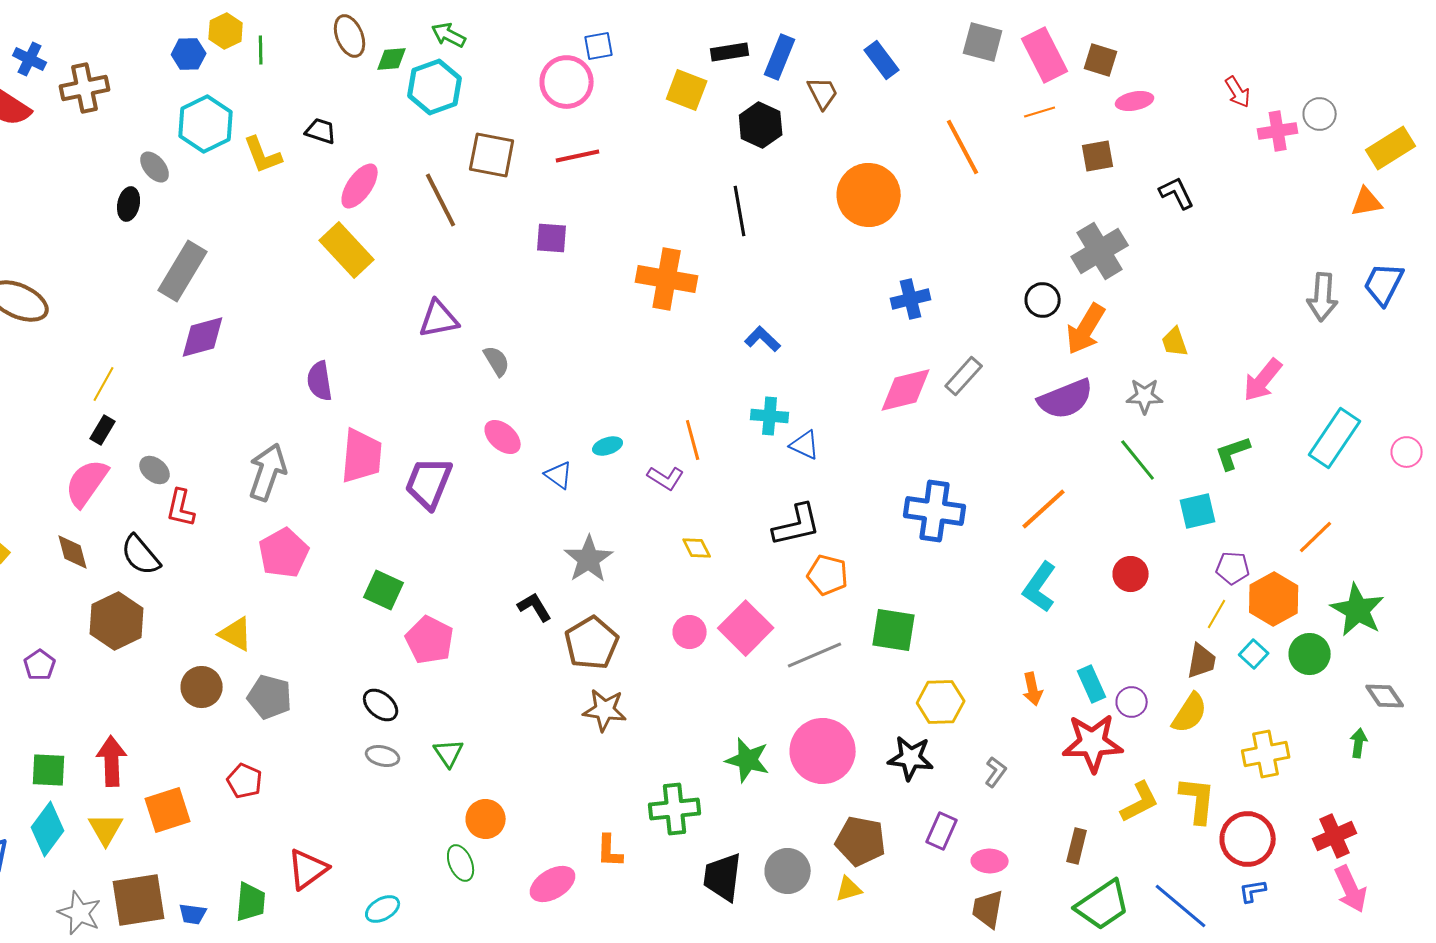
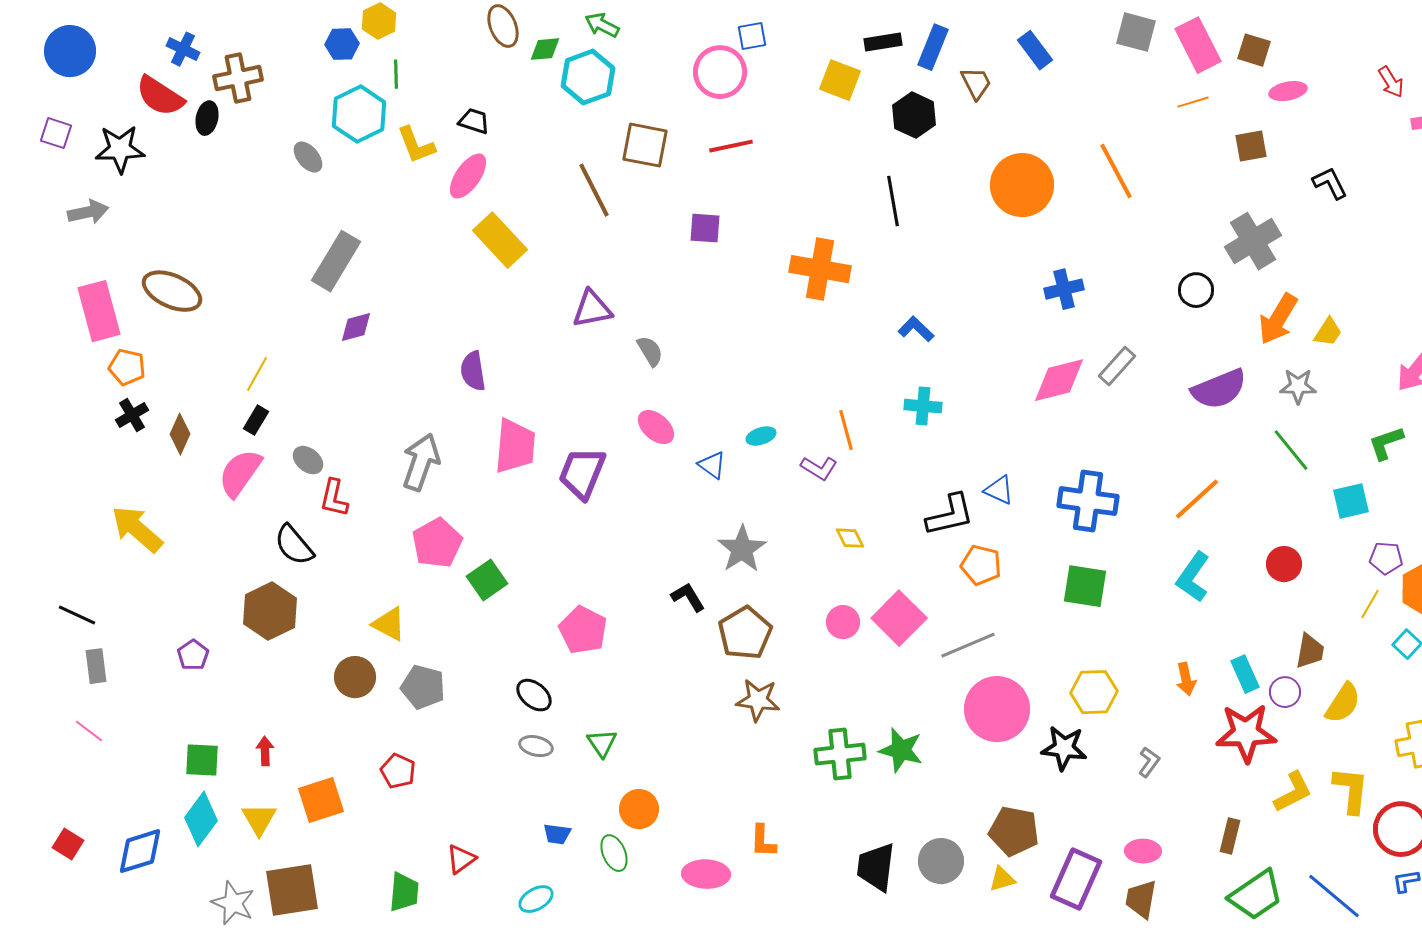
green line: (261, 50) -> (396, 74), moved
orange line: (963, 147) -> (1116, 171), moved
pink ellipse: (360, 186) -> (468, 176), moved
black ellipse: (129, 204) -> (207, 118), moved
orange arrow: (1086, 329) -> (1278, 319), moved
purple diamond: (203, 337) -> (356, 327), size x0.7
yellow trapezoid: (1175, 342) -> (1328, 332), turned -128
blue triangle: (805, 445) -> (999, 490), moved
brown diamond: (73, 552) -> (180, 434), moved, turned 39
green square: (384, 590) -> (487, 580), moved, turned 30
green square: (894, 630) -> (1085, 586), moved
brown trapezoid: (1202, 661) -> (1310, 651), moved
pink circle: (823, 751) -> (997, 709), moved
red arrow: (112, 761) -> (265, 751), size x0.6
green cross: (675, 809) -> (840, 754), moved
purple rectangle: (942, 831) -> (1076, 879), moved, size x1.6
red triangle: (308, 869) -> (461, 859), size x0.7
pink ellipse: (553, 884) -> (706, 874), turned 33
blue trapezoid: (193, 914) -> (557, 834), moved

